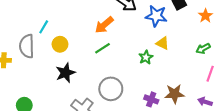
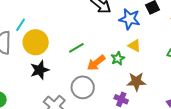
orange arrow: (104, 25) -> (96, 63), moved
yellow circle: (60, 44) -> (36, 42), size x1.6
brown star: (174, 94) -> (136, 82), moved

